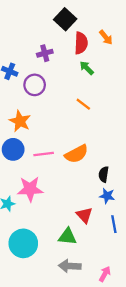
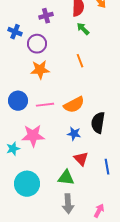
orange line: (83, 104) -> (80, 61), turned 32
orange star: (20, 121) -> (40, 70), moved, turned -30
black semicircle: (104, 174) -> (98, 123), size x1.5
blue star: (107, 196) -> (74, 134), moved
gray arrow: (70, 266) -> (68, 204), turned -96

